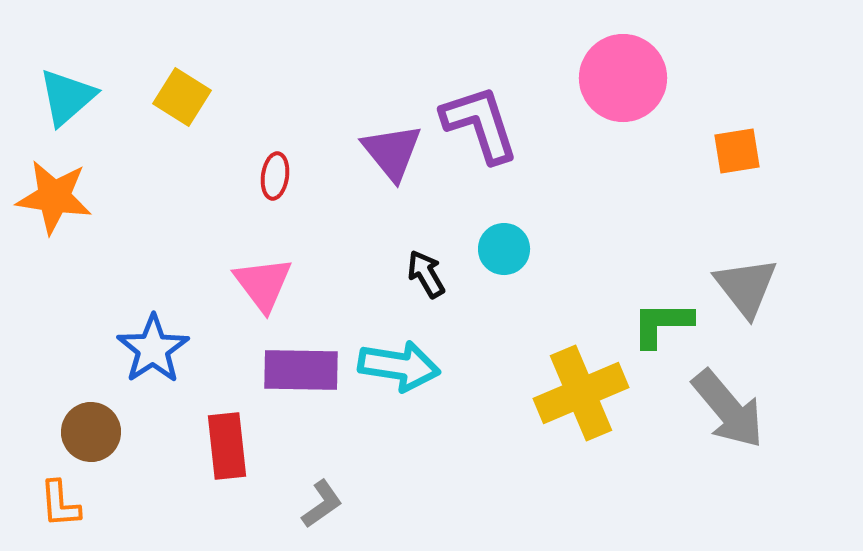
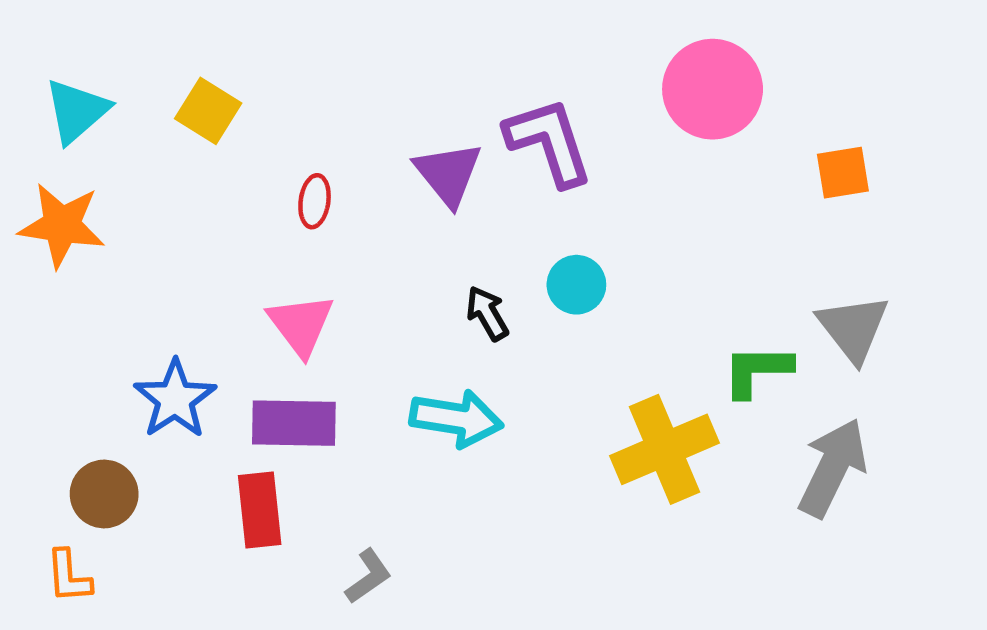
purple rectangle: (301, 370) -> (294, 423), moved
gray arrow: (728, 409) -> (833, 468), turned -114

